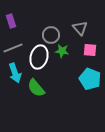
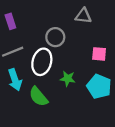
gray triangle: (80, 28) -> (83, 16), moved, turned -42
green star: (62, 51) -> (68, 79), moved

